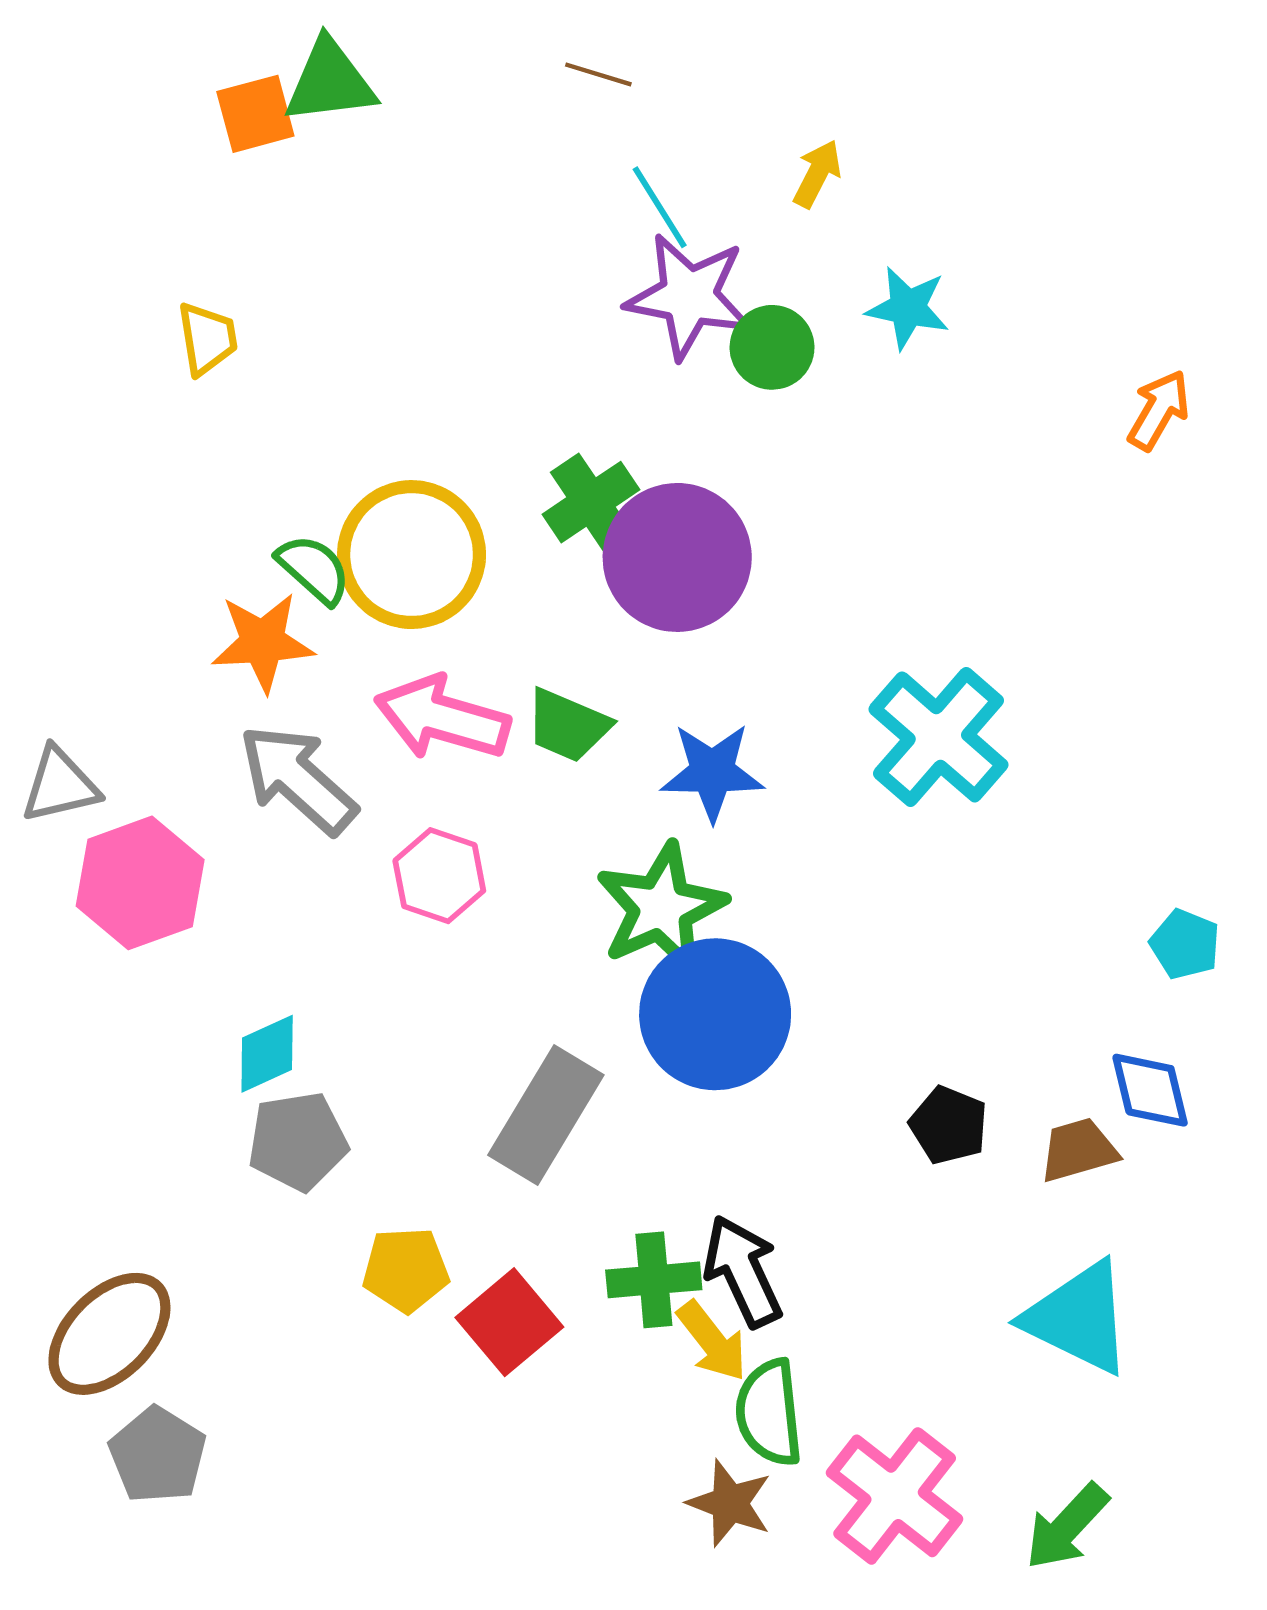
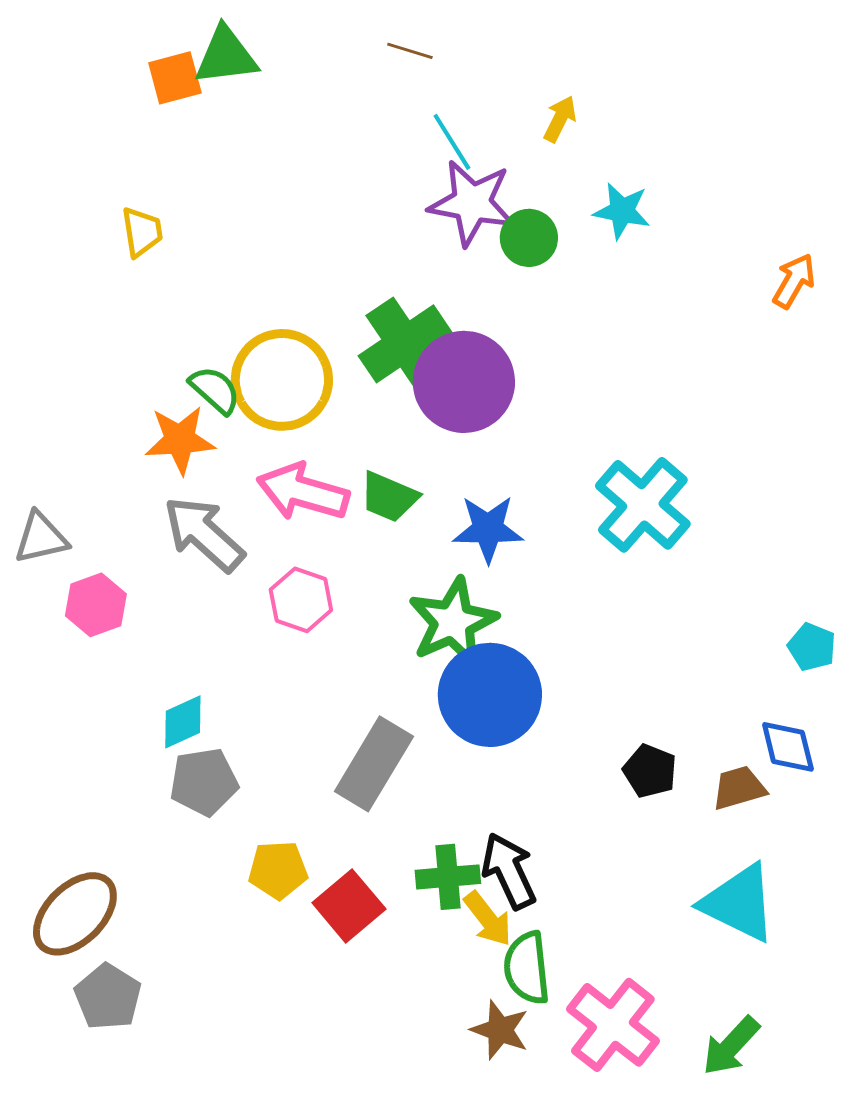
green cross: (591, 502) -> (405, 344), size x1.4
pink hexagon: (140, 883) -> (96, 605), size x0.7

